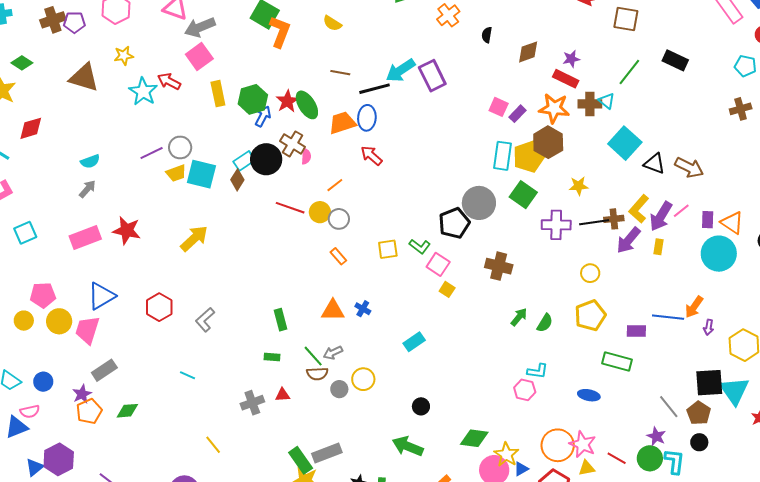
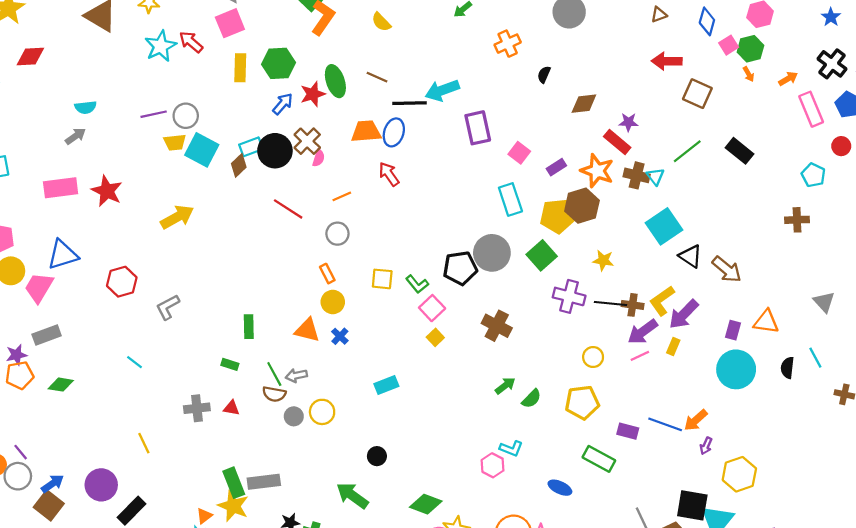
purple rectangle: (432, 76) -> (478, 128), moved
green hexagon: (253, 99) -> (279, 63), moved
green ellipse: (307, 105) -> (335, 81), moved
pink square: (499, 107) -> (519, 153), moved
cyan rectangle: (502, 156) -> (510, 199), moved, turned -40
pink line: (681, 211) -> (640, 356), moved
yellow circle: (320, 212) -> (333, 302), moved
orange triangle: (732, 223) -> (766, 322), moved, turned -40

